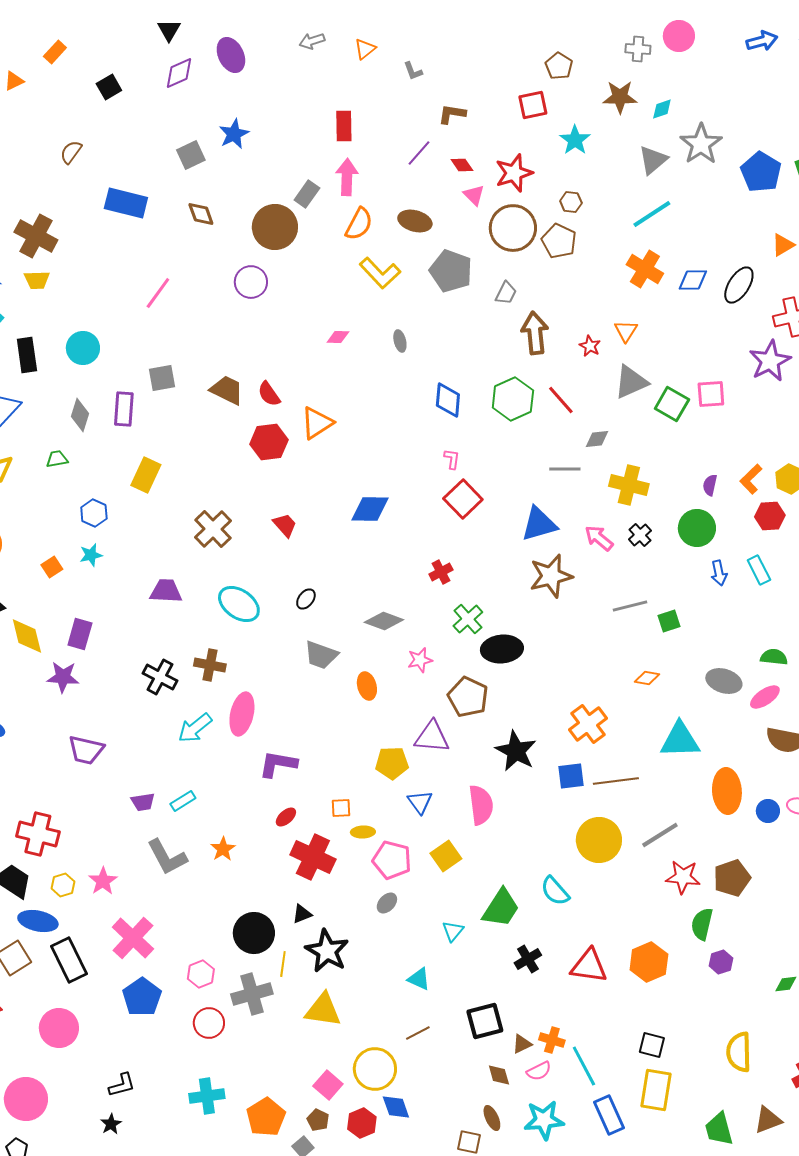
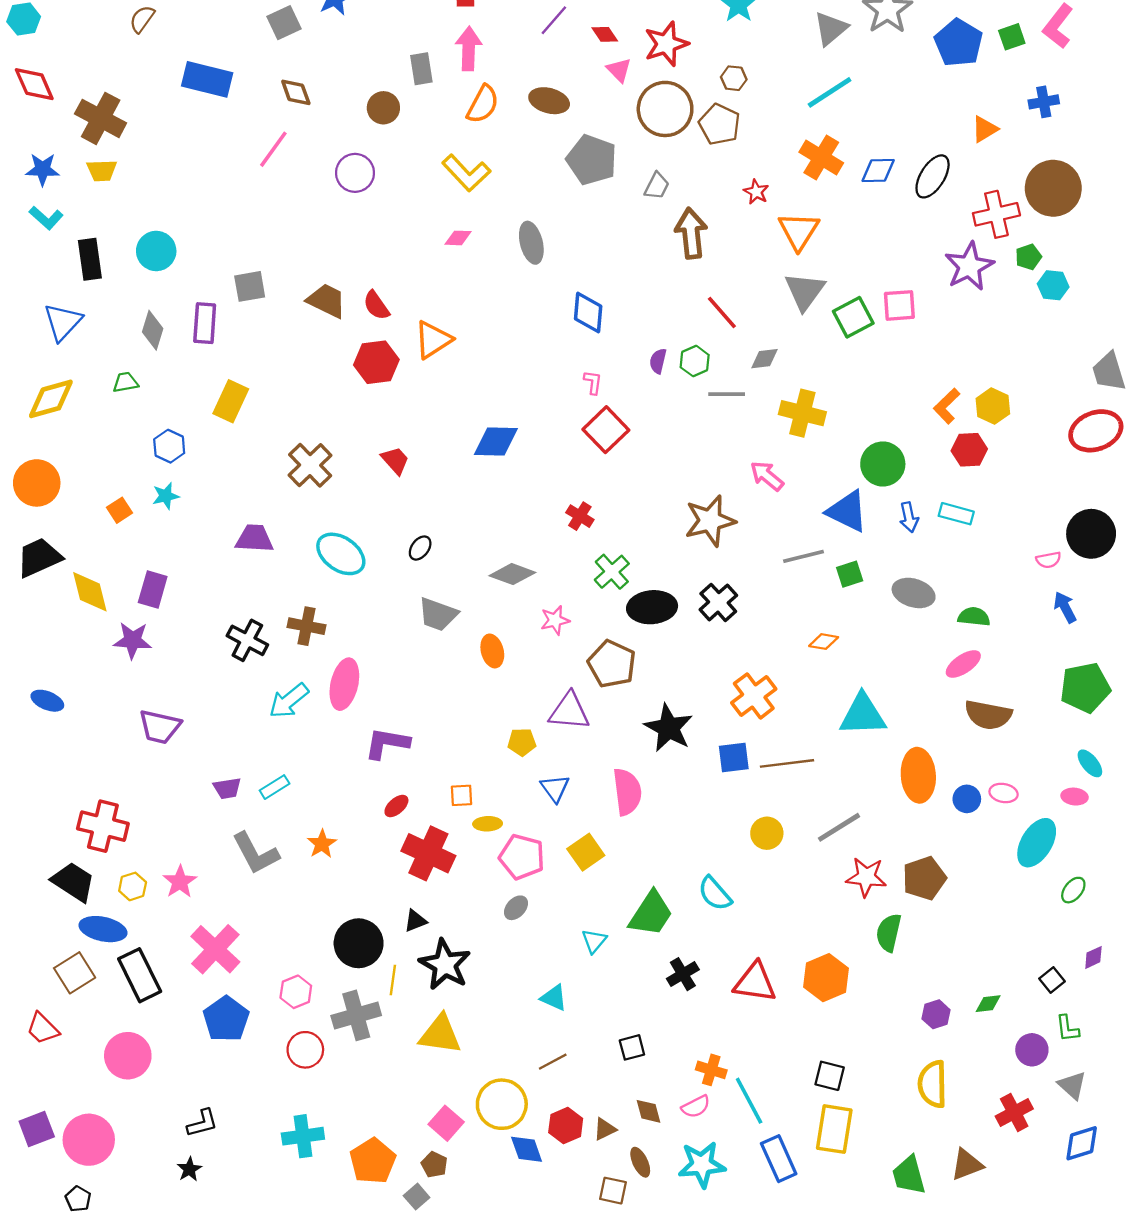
gray rectangle: (307, 194) -> (421, 69), turned -44
brown circle: (275, 227) -> (383, 108), size x0.6
yellow L-shape: (380, 273) -> (466, 173), moved
pink line: (158, 293) -> (273, 149), moved
orange triangle: (626, 331) -> (799, 231), size x1.5
gray ellipse: (400, 341) -> (531, 243), size x1.6
red star: (590, 346) -> (756, 192), moved
gray triangle: (631, 382) -> (805, 291), turned -30
green hexagon: (513, 399) -> (695, 361), moved, size x0.6
green square: (672, 404) -> (853, 317), turned 32
purple semicircle: (710, 485) -> (658, 361), moved
blue triangle: (539, 524) -> (847, 511), moved, turned 42
black cross: (640, 535) -> (718, 602), moved, size x1.4
cyan rectangle: (759, 570) -> (956, 514), turned -48
red cross: (441, 572) -> (580, 516), turned -30
gray ellipse: (724, 681) -> (914, 593), moved
yellow pentagon: (392, 763) -> (522, 742), size x0.7
yellow circle: (599, 840) -> (767, 833), size x0.6
purple hexagon: (721, 962) -> (936, 1014), moved
black square: (485, 1021) -> (632, 1047), size x0.6
brown triangle: (522, 1044) -> (605, 1129), moved
red hexagon: (362, 1123) -> (566, 1126), moved

